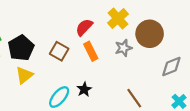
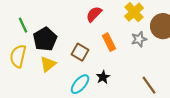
red semicircle: (84, 27) -> (94, 14), moved
brown square: (59, 51) -> (80, 52), moved

